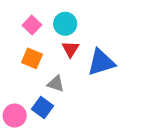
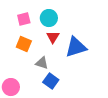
pink square: (32, 25) -> (24, 19), turned 32
blue square: (43, 108) -> (51, 81), moved

